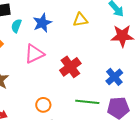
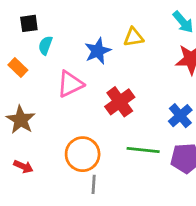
blue star: (42, 23) -> (98, 51), moved
orange circle: (43, 105) -> (83, 154), size x1.6

